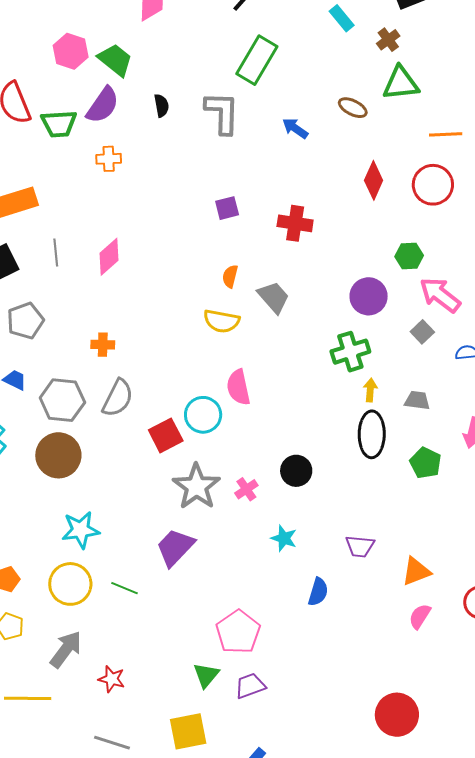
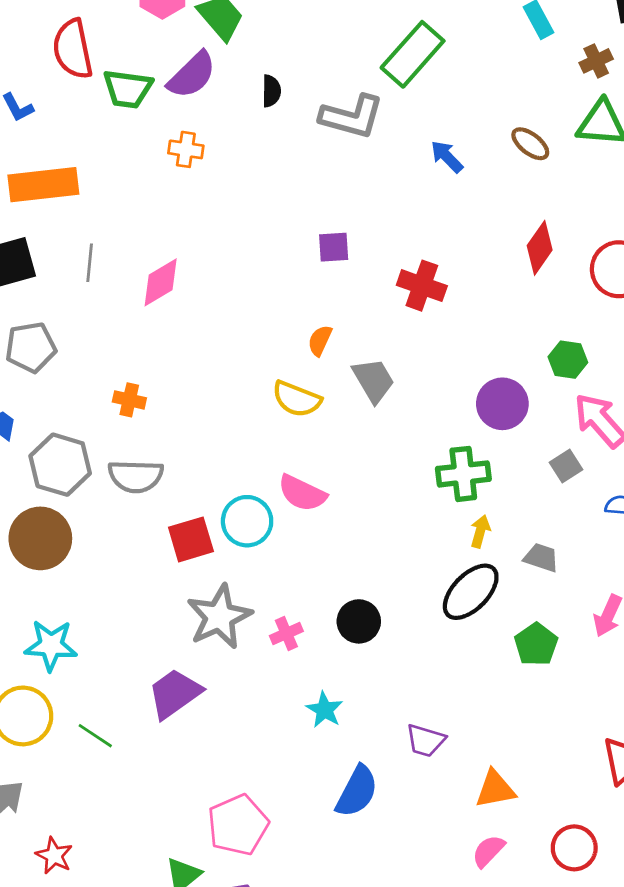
gray L-shape: (222, 113) -> (352, 117), turned 93
pink semicircle: (238, 387) -> (302, 493), turned -63
gray semicircle: (118, 398) -> (136, 476), turned 54
black ellipse: (372, 434) -> (471, 592), turned 33
blue semicircle: (318, 592) -> (357, 791), size x1.4

